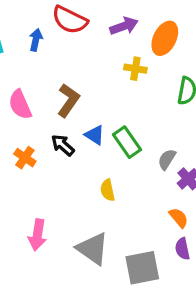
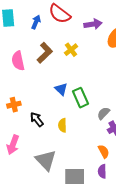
yellow cross: (135, 69) -> (71, 50), moved, turned 32
brown L-shape: (68, 100) -> (45, 53), moved
black arrow: (63, 145) -> (37, 119), moved
orange cross: (25, 158) -> (14, 105), moved, turned 32

